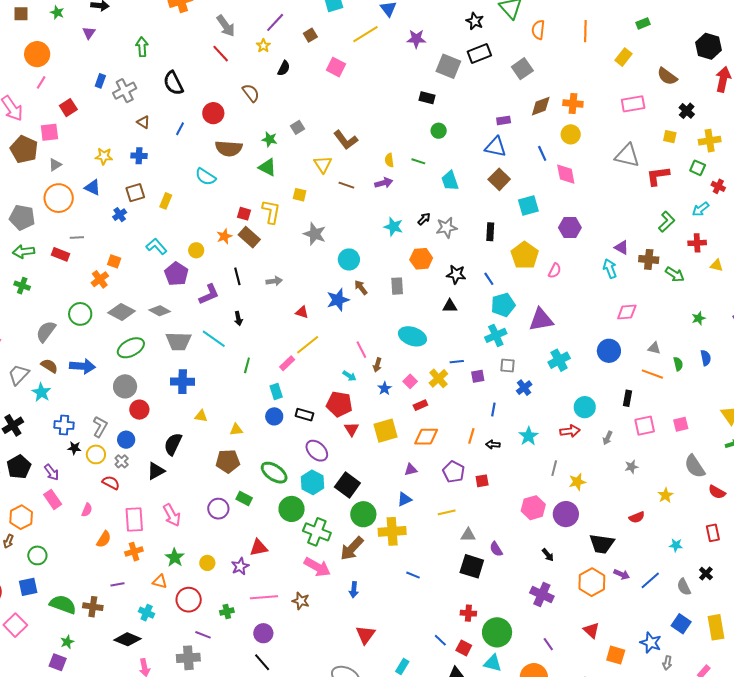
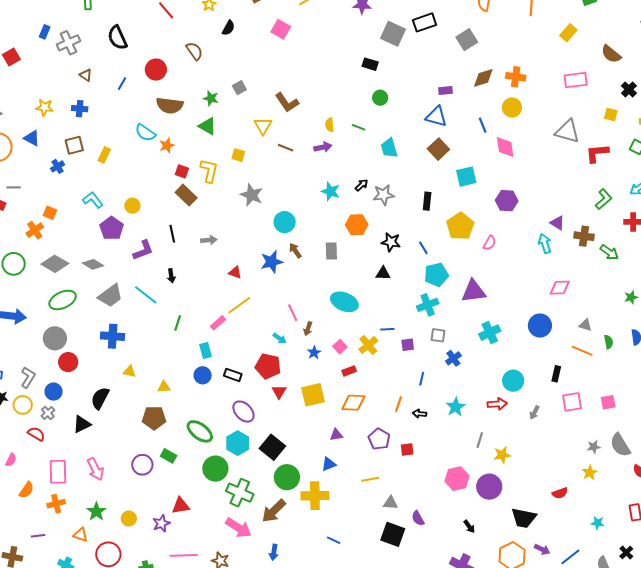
orange star: (224, 236) -> (167, 145), moved
gray trapezoid: (178, 341) -> (110, 296), turned -40
gray star: (632, 467) -> (594, 447), moved

